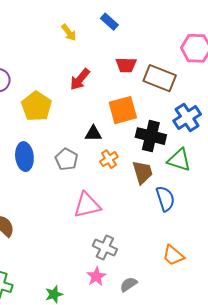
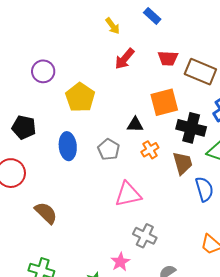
red arrow: (80, 79) -> (124, 59), moved
pink star: (96, 277) -> (120, 262), moved

